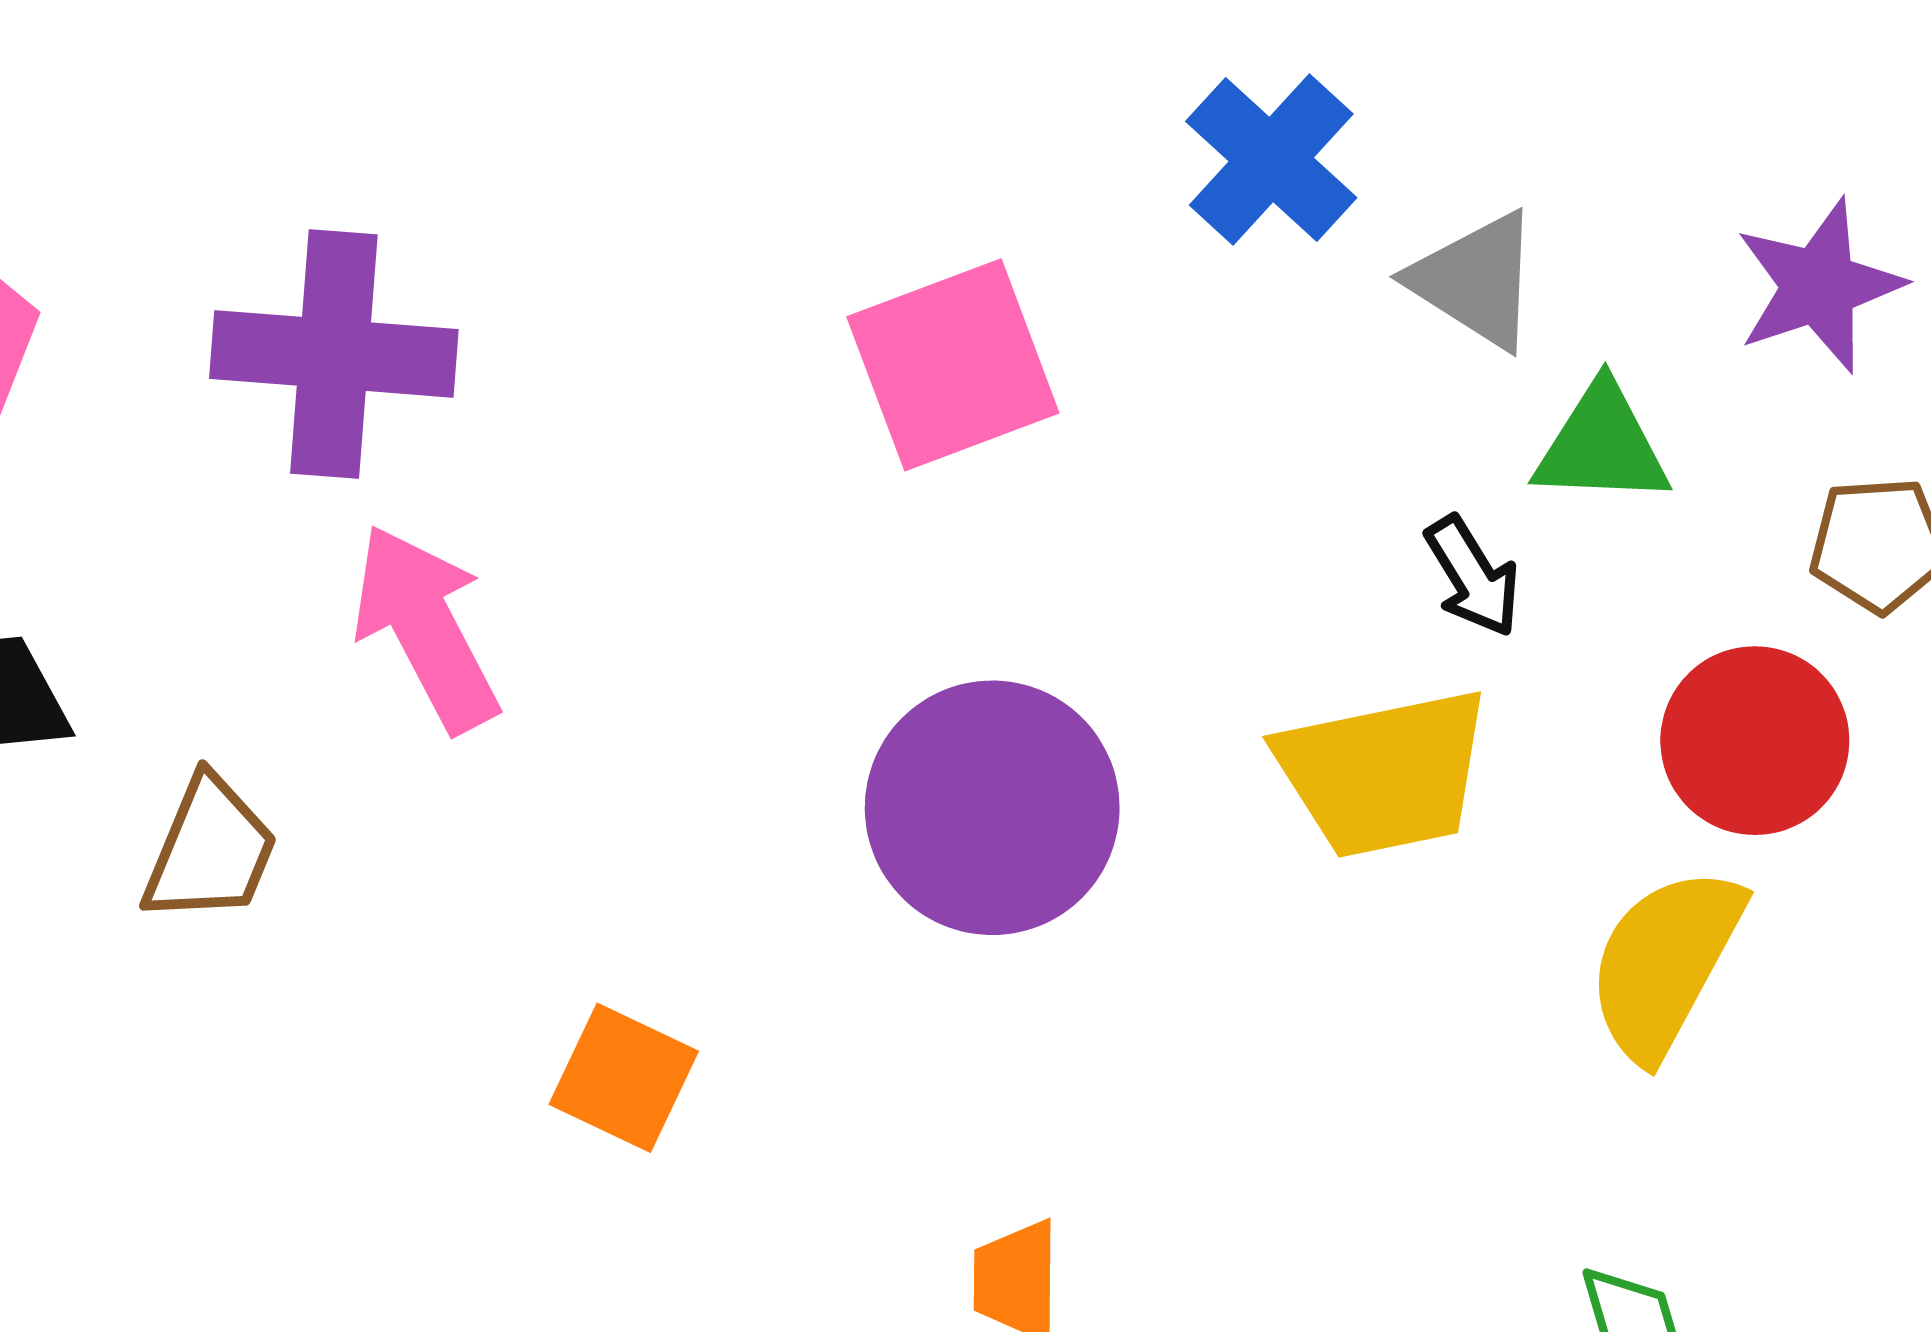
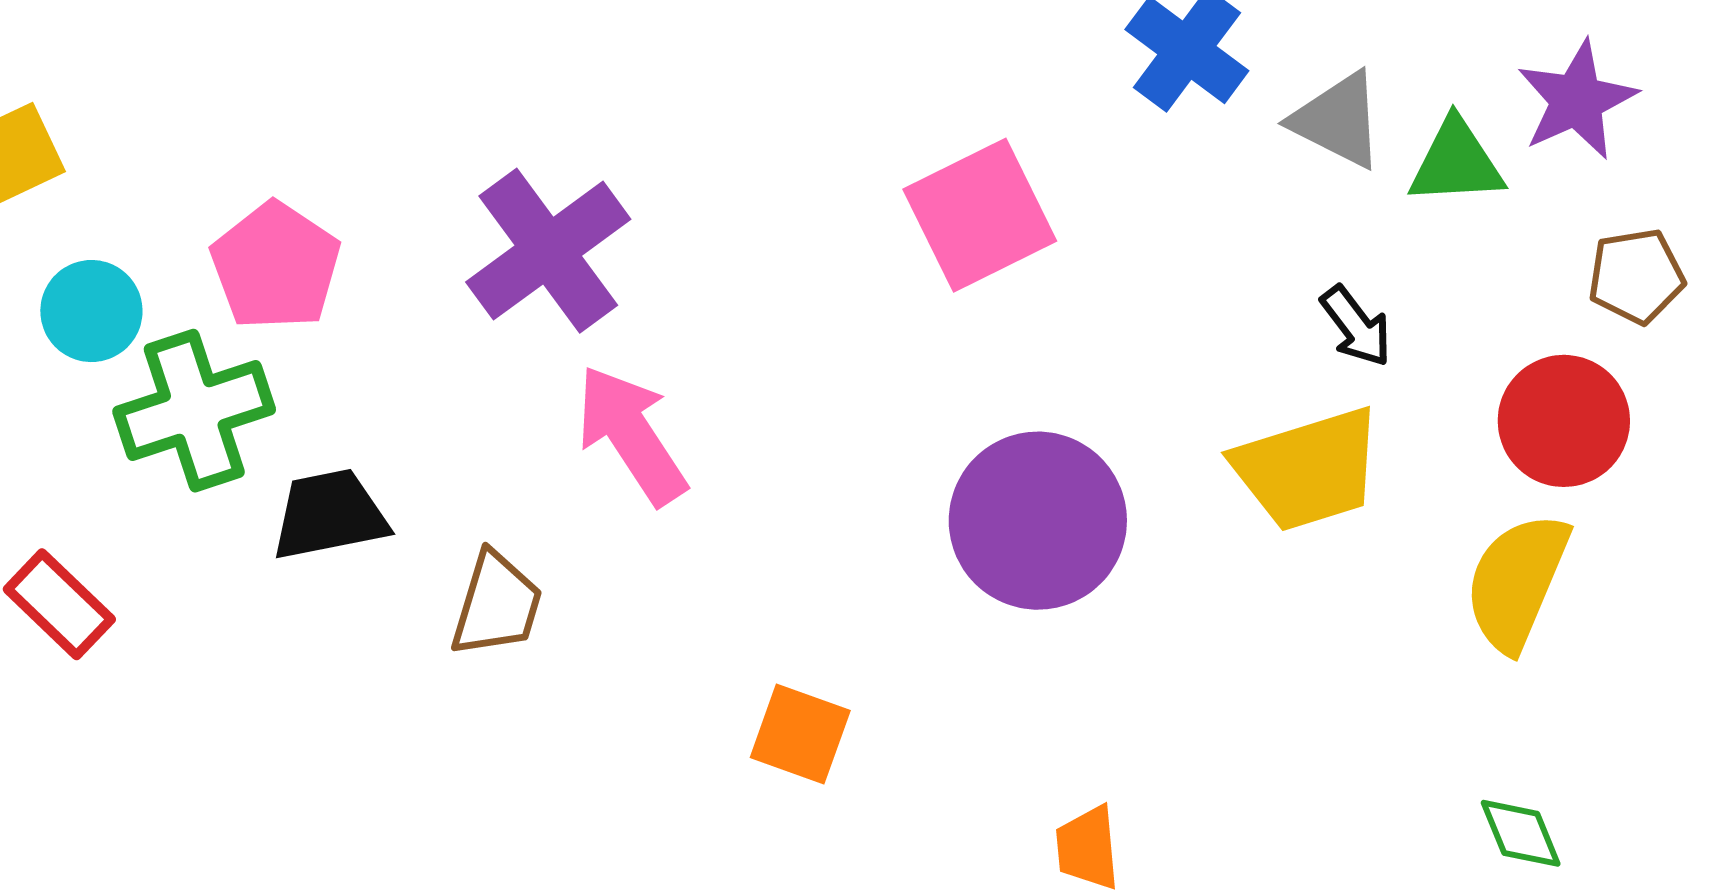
purple cross: (334, 354) -> (548, 251), turned -35
green triangle: (1602, 445) -> (1456, 162), moved

